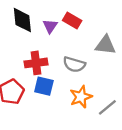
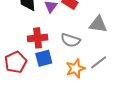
blue square: (44, 86) -> (44, 58), turned -30
gray line: (107, 107) -> (99, 62), moved

